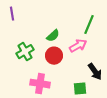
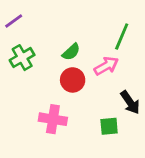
purple line: (12, 14) -> (14, 21), turned 64
green cross: (25, 52) -> (22, 58), moved

